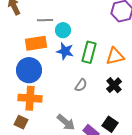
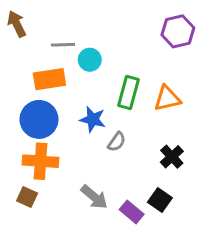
blue star: (65, 51) -> (93, 119), moved
black cross: (114, 85) -> (172, 157), moved

